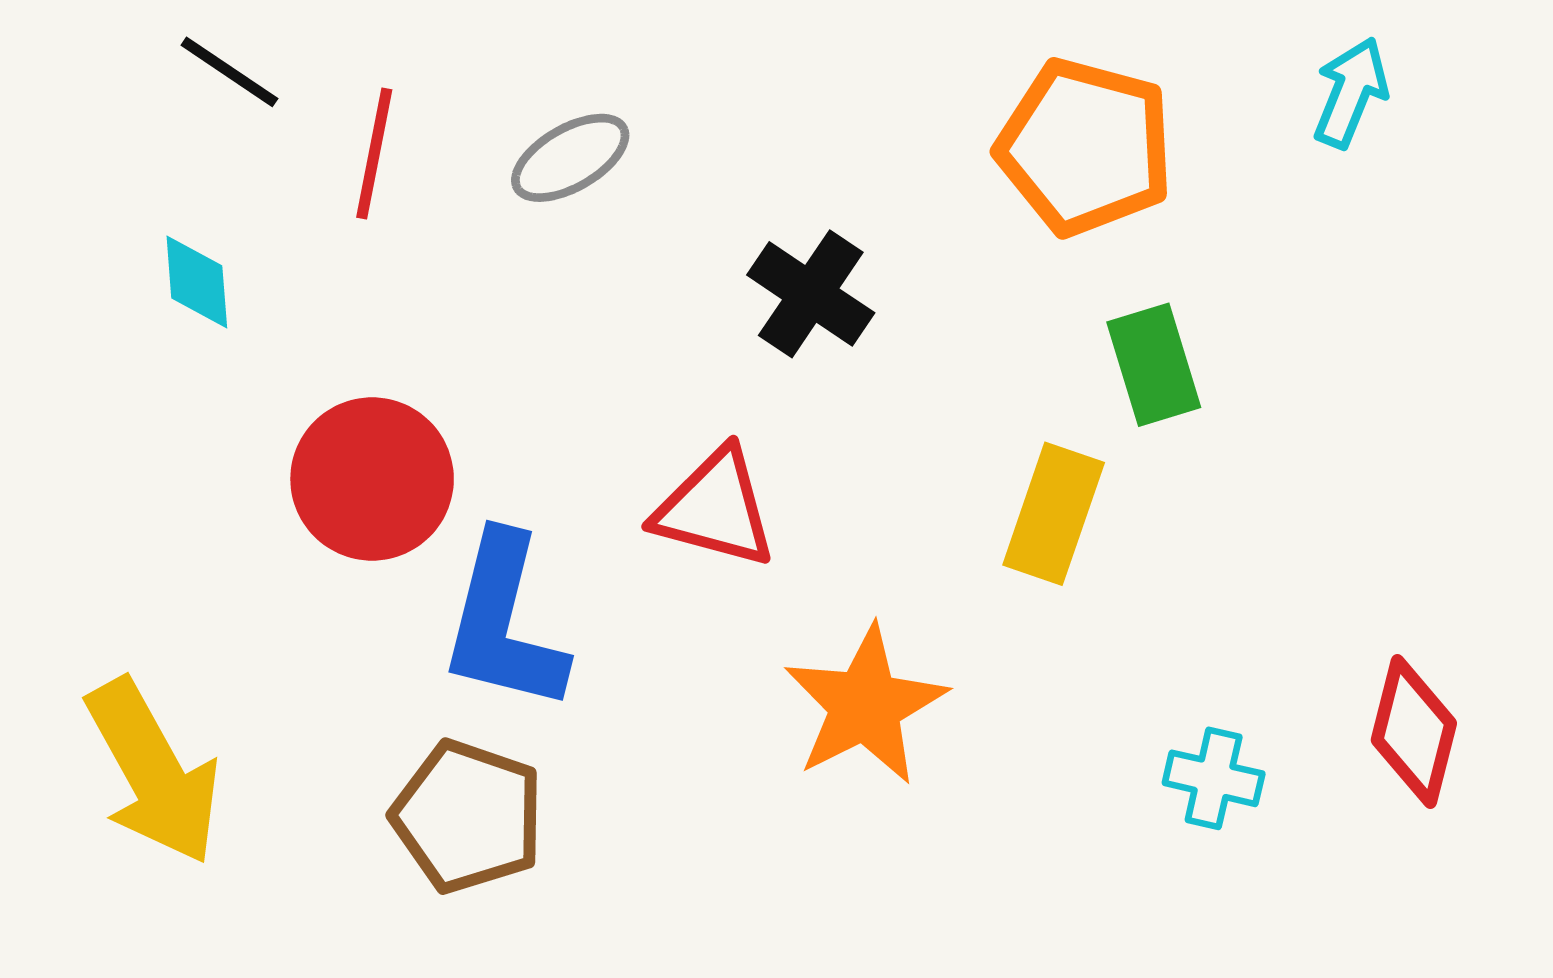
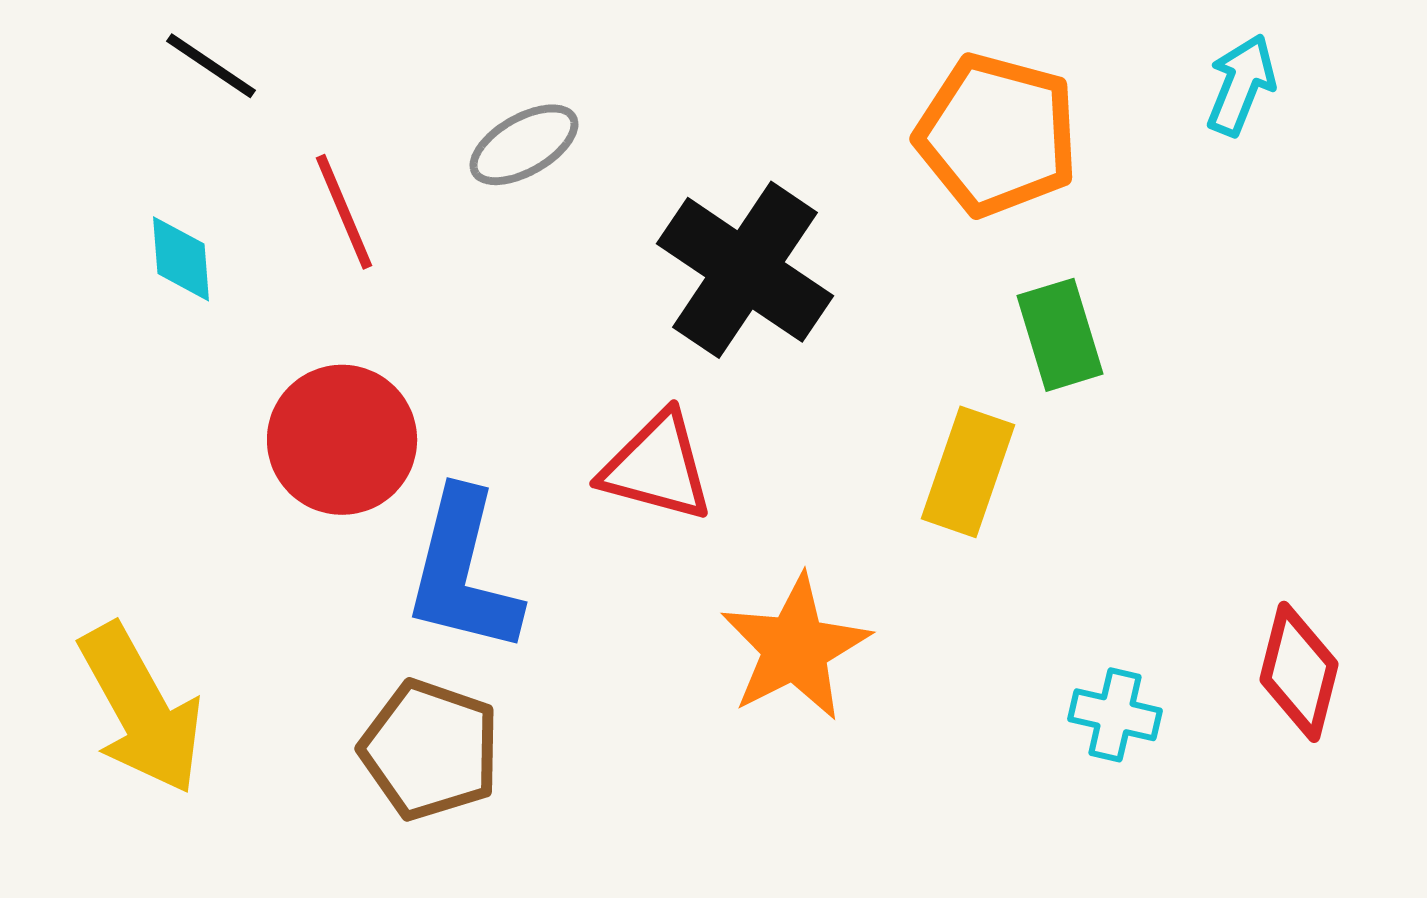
red line: (374, 153) -> (344, 212), moved, turned -34
black cross: (811, 294) -> (745, 270), size x1.5

